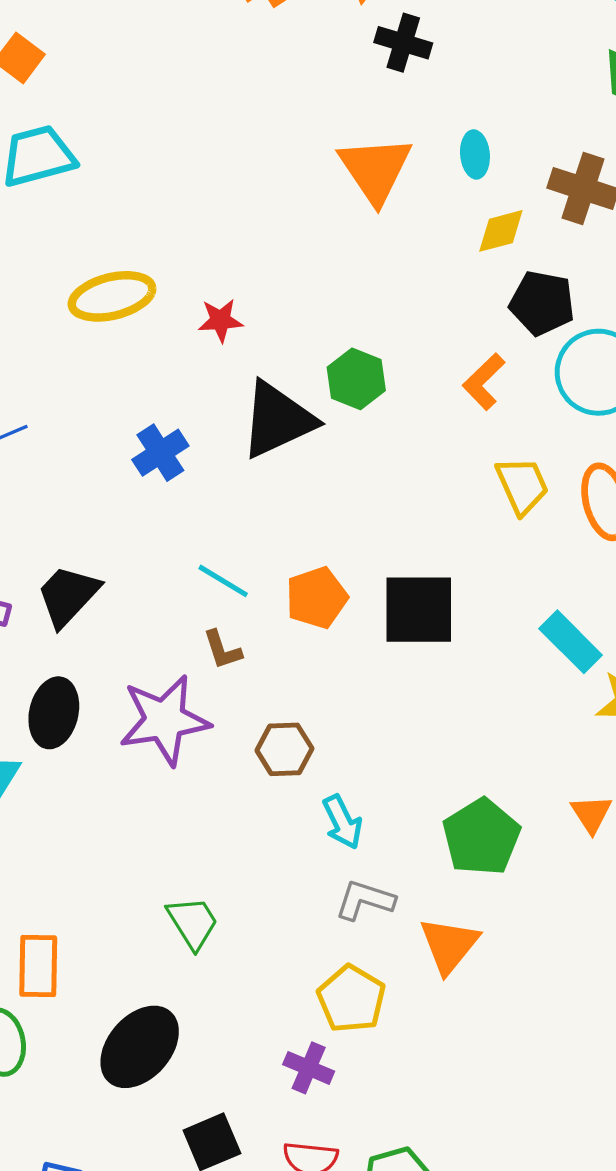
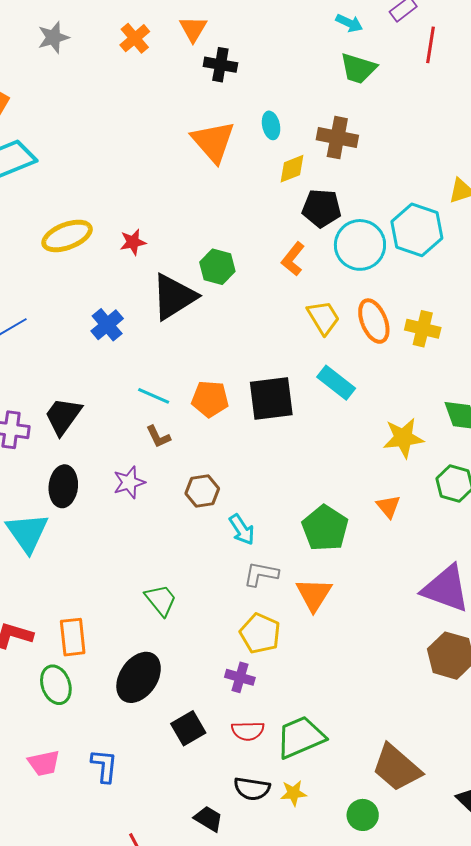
orange pentagon: (317, 598) -> (210, 399), turned 30
cyan rectangle: (571, 642) -> (336, 383), moved
purple star: (164, 720) -> (129, 482), size x0.6

